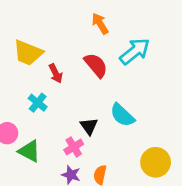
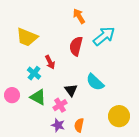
red semicircle: (96, 65) -> (76, 46), turned -126
red arrow: (56, 74) -> (50, 62), moved
green triangle: (29, 151) -> (38, 97), moved

